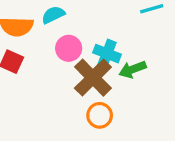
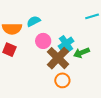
cyan cross: (107, 54) -> (66, 44), turned 35

